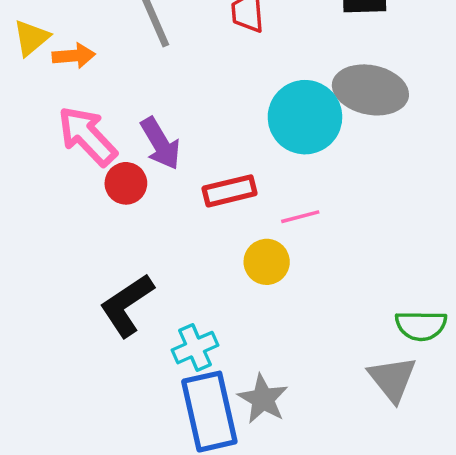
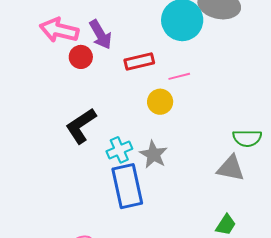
pink arrow: (87, 136) -> (59, 30), turned -33
gray triangle: (392, 379) -> (231, 168), turned -40
gray star: (263, 399) -> (154, 154), moved

